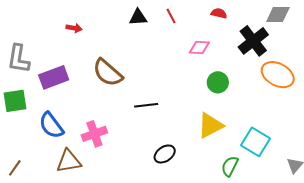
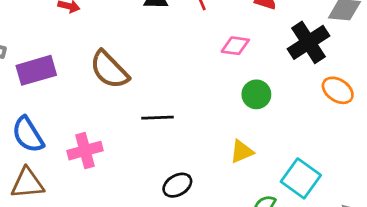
orange ellipse: (278, 75) -> (338, 90), size x0.7
yellow triangle: (210, 125) -> (242, 152), size x0.7
brown triangle: (69, 161) -> (27, 183), moved

